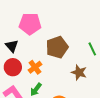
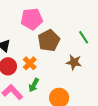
pink pentagon: (30, 24) -> (32, 19), moved

